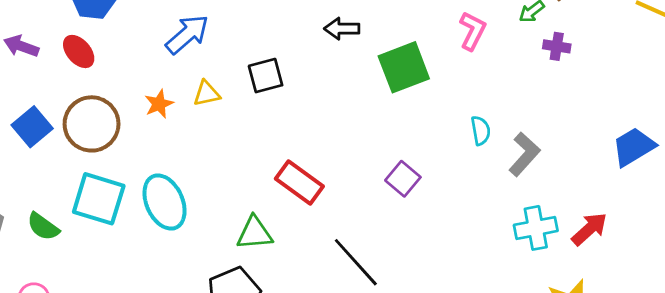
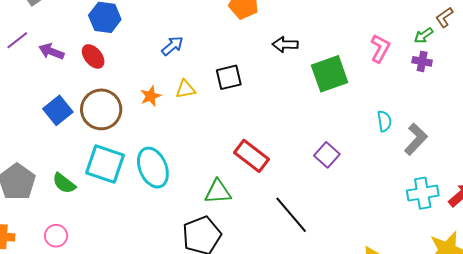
blue arrow: (187, 34) -> (172, 46), size x0.7
purple cross: (557, 46) -> (422, 61), moved

